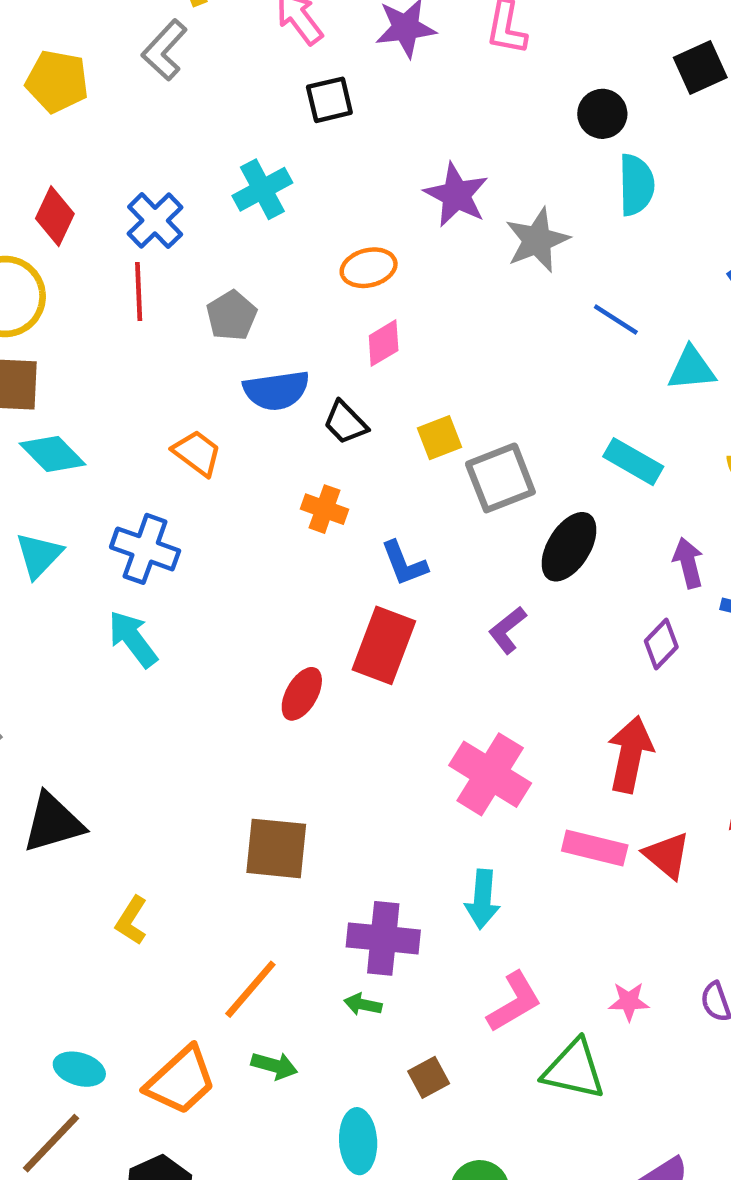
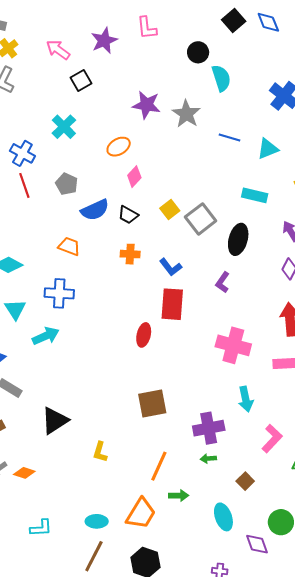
cyan arrow: (133, 639) -> (46, 336), moved, turned 120

